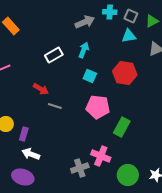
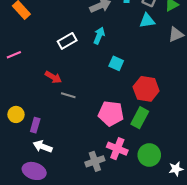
red hexagon: (125, 73) -> (146, 89), moved
cyan square: (90, 76) -> (116, 63), moved
pink pentagon: (98, 107) -> (111, 113), moved
green circle: (128, 175) -> (149, 155), moved

